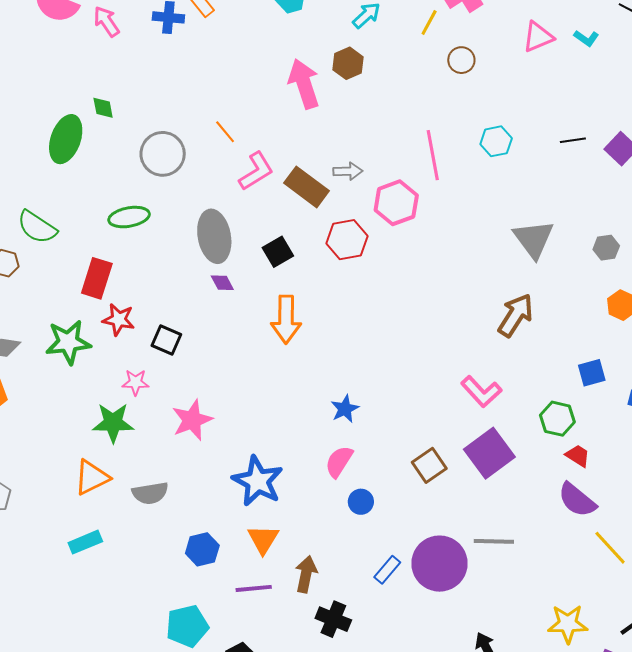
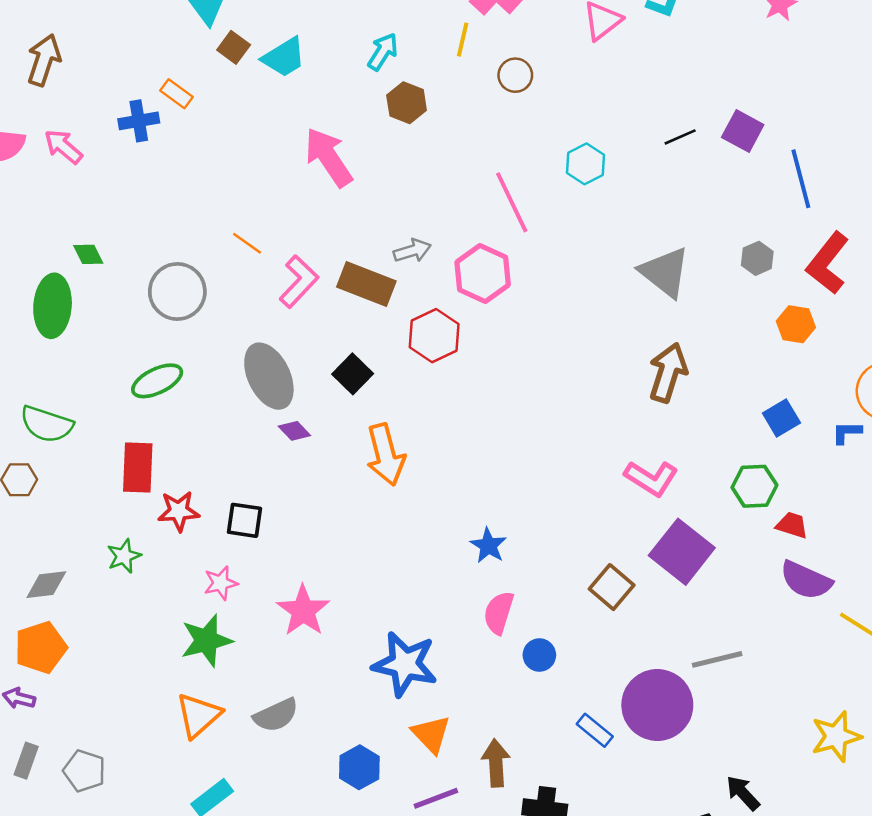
brown hexagon: (348, 63) -> (407, 103), moved
green star: (68, 342) -> (124, 556), size x0.6
blue rectangle: (387, 570) -> (595, 730), turned -76

